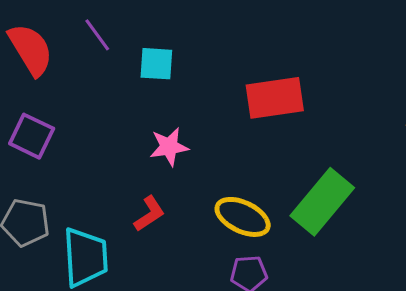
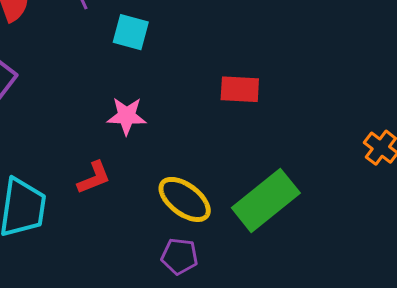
red rectangle: (275, 98) -> (240, 89), size x0.7

